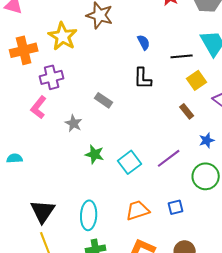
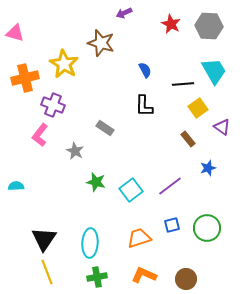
purple cross: (52, 77) -> (53, 105), turned 35
green circle: (206, 176) -> (207, 228), moved
blue square: (176, 207) -> (172, 225), moved

